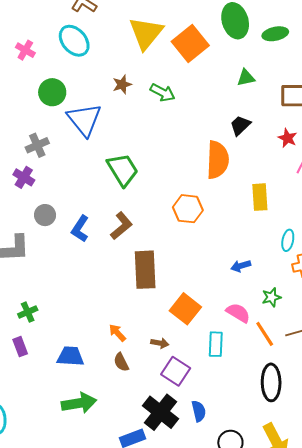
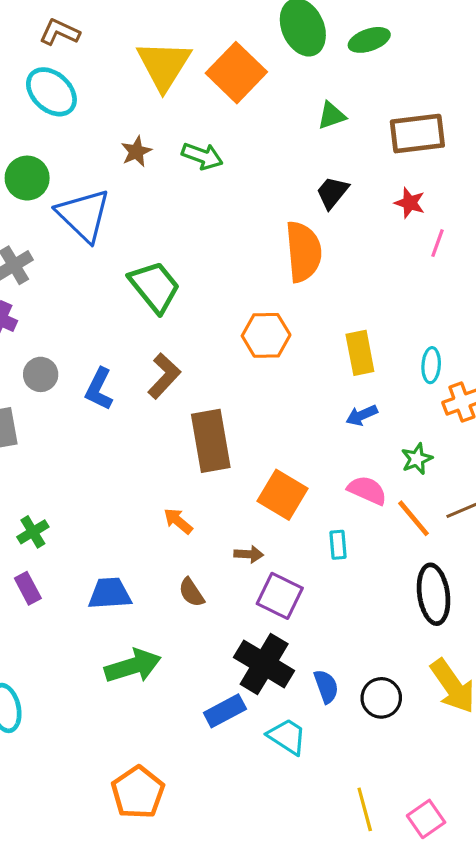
yellow rectangle: (260, 197) -> (360, 353), moved
orange arrow: (117, 333) -> (178, 521), moved
cyan rectangle: (216, 344) -> (338, 545), size x0.7
blue semicircle: (199, 411) -> (326, 686), moved

